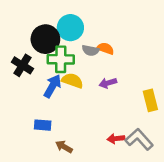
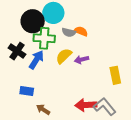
black cross: (22, 65) -> (17, 51), moved
yellow semicircle: (72, 81) -> (64, 56), moved, turned -66
red arrow: (116, 139) -> (86, 105), size x1.5

